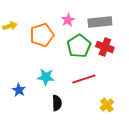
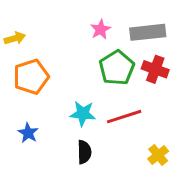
orange pentagon: (42, 35) -> (31, 77), moved
cyan star: (46, 77) -> (83, 114), moved

